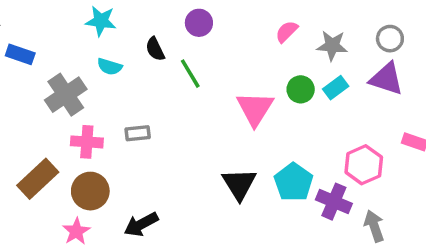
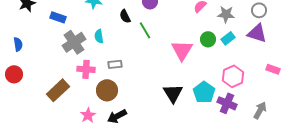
blue rectangle: (20, 54) -> (58, 17), moved
cyan semicircle: (110, 67) -> (99, 36), moved, turned 64
pink hexagon: (364, 165) -> (233, 76), moved
brown circle: (90, 191) -> (107, 90), moved
gray arrow: (374, 226) -> (260, 110), moved, turned 48
pink star: (76, 231) -> (88, 115), moved

